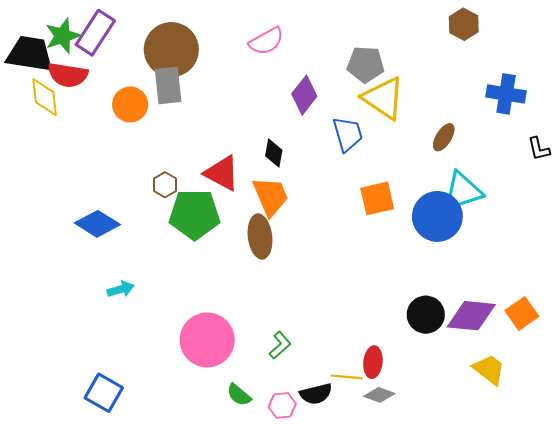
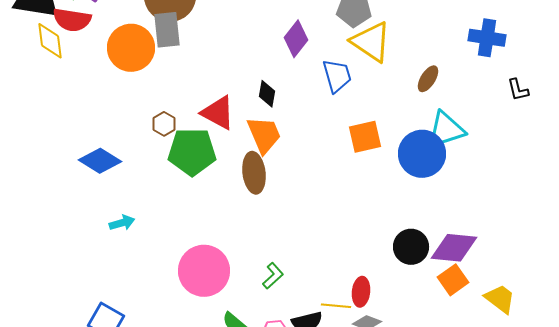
orange circle: (130, 105) -> (131, 48), size x1.4
orange square: (522, 314) -> (453, 280), moved
yellow trapezoid: (489, 370) -> (500, 299), moved

